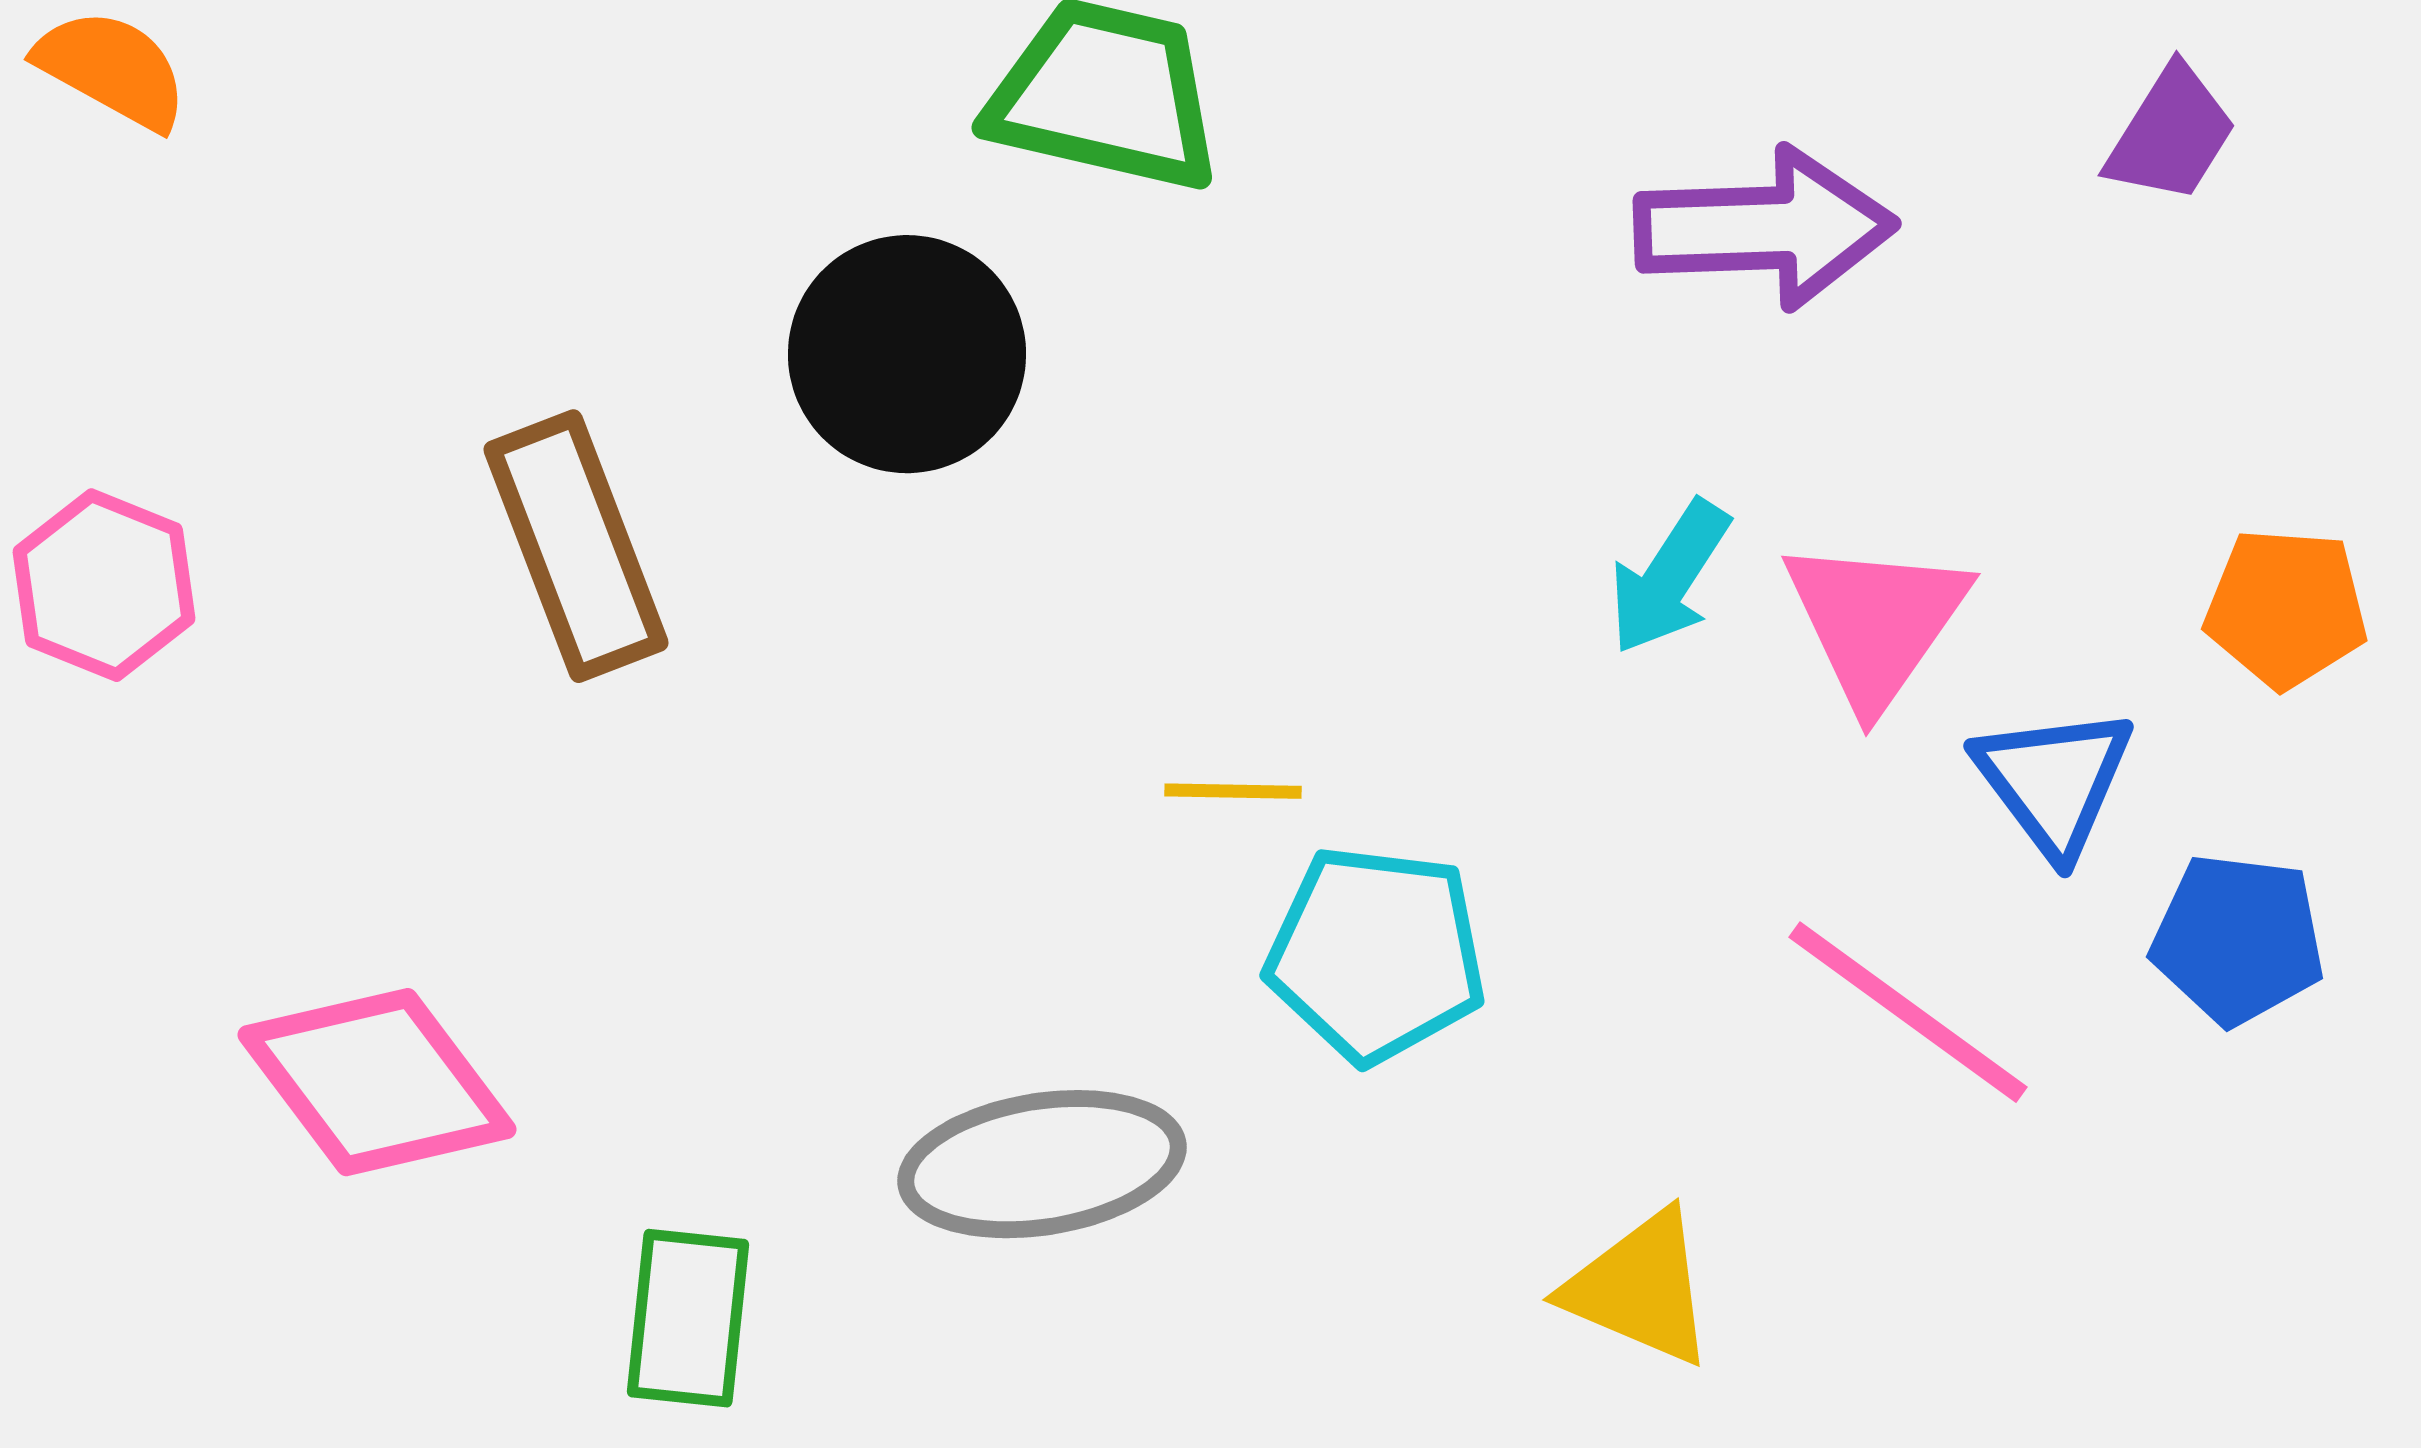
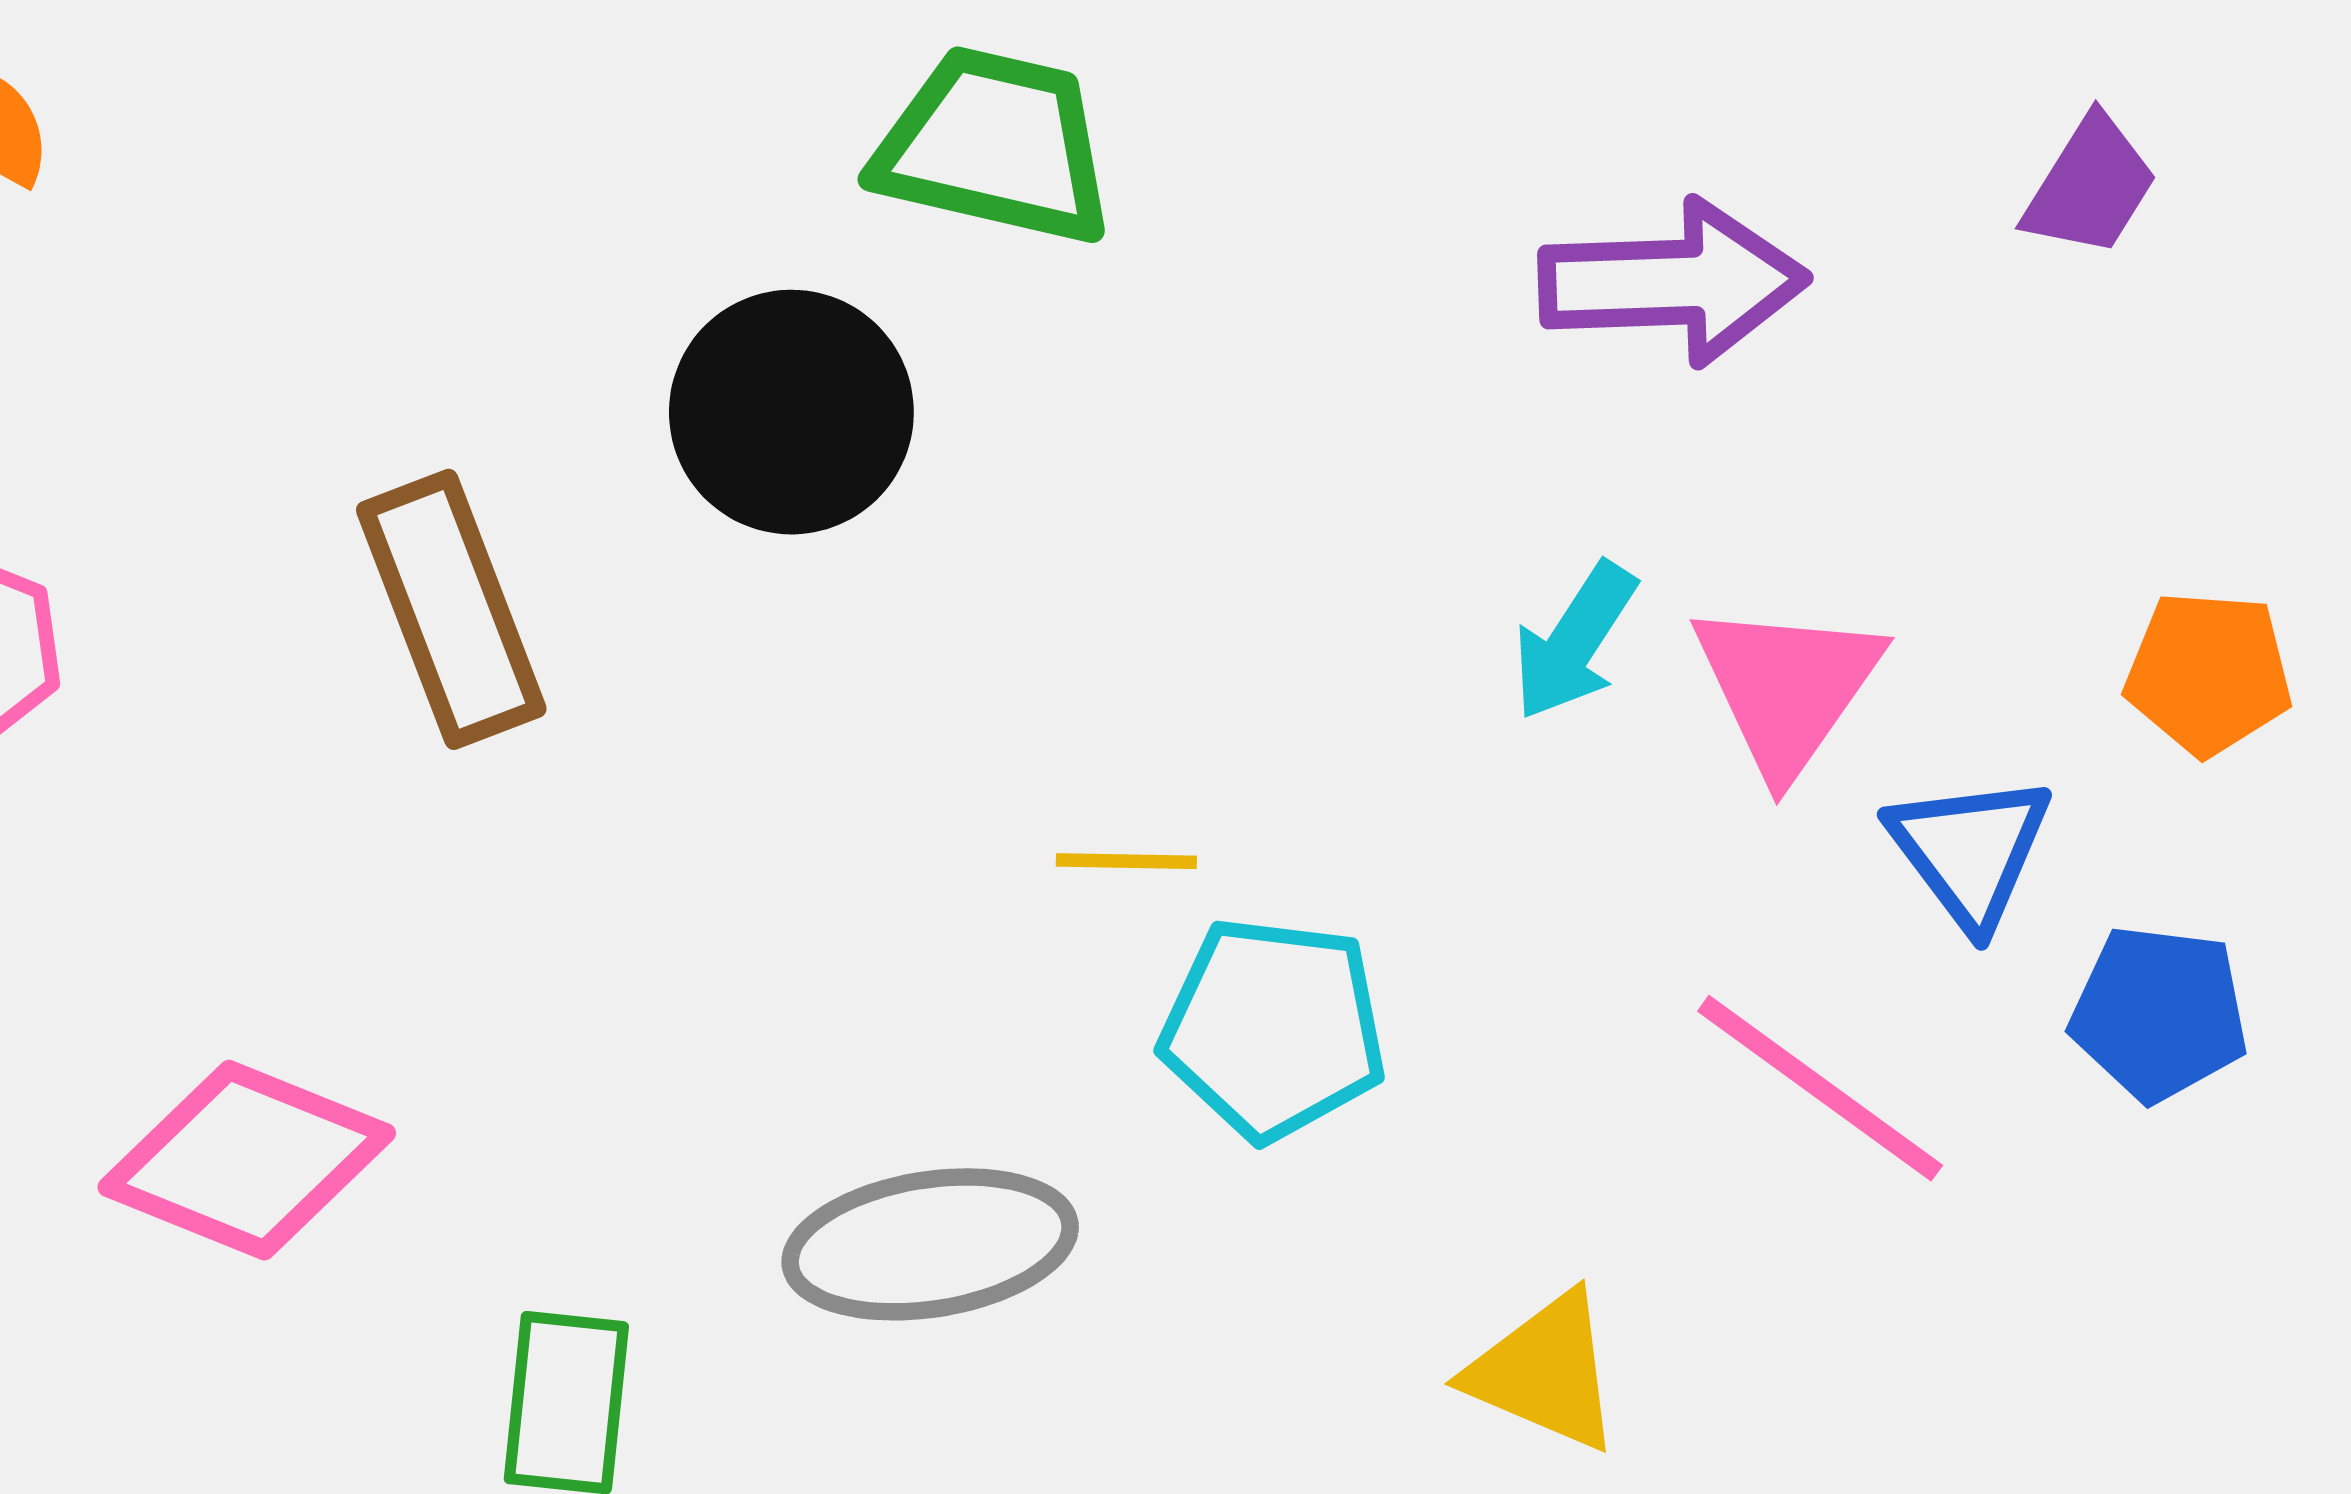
pink diamond: (377, 1082) -> (247, 1160), turned -31

